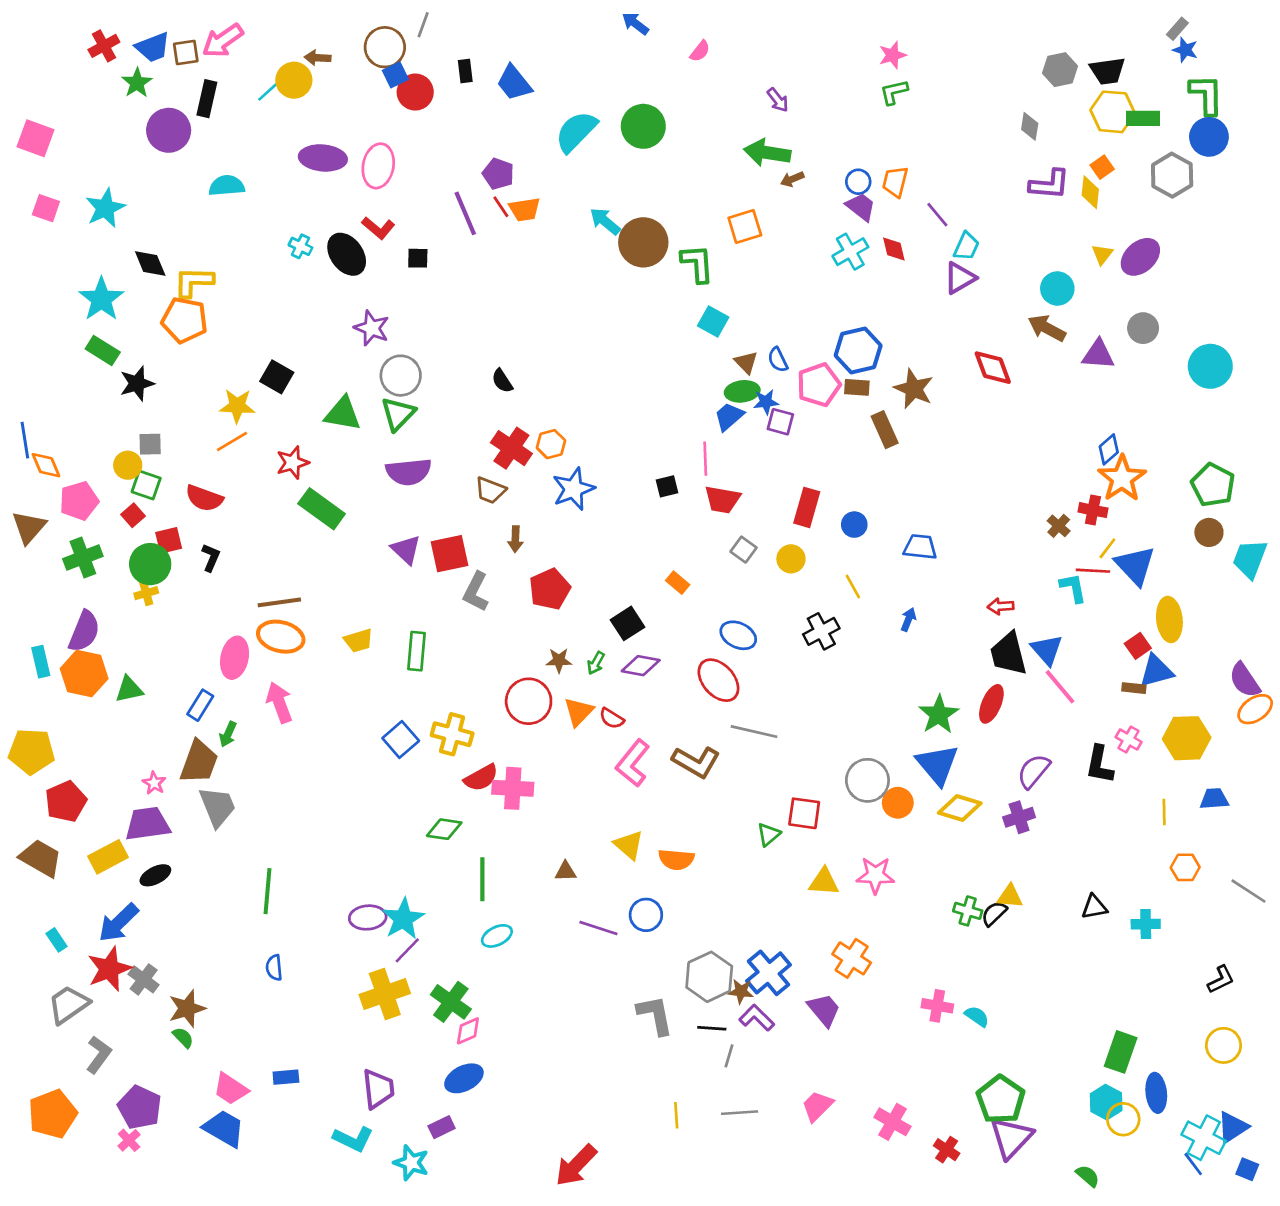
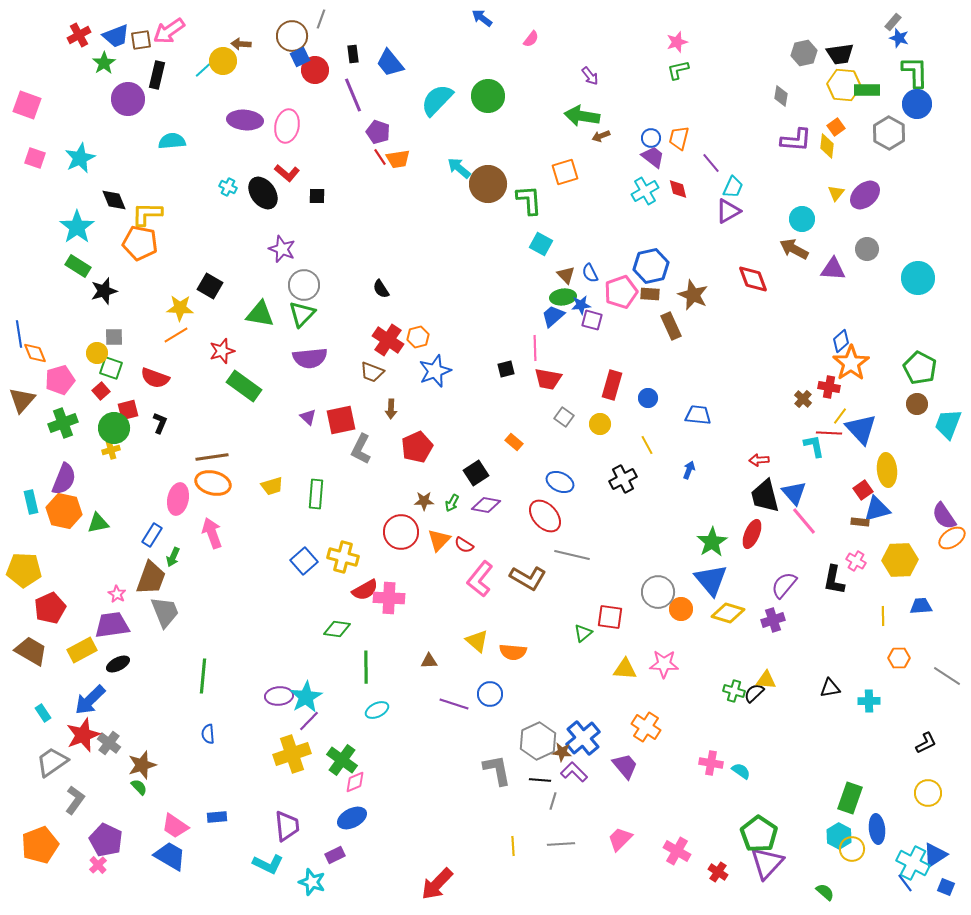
purple line: (465, 213) -> (353, 95), moved
purple triangle: (406, 550) -> (308, 417), size x0.7

